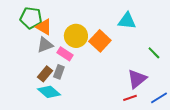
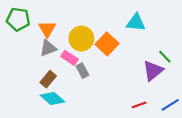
green pentagon: (31, 18) -> (18, 19), moved
orange triangle: (44, 27) -> (47, 29), turned 30
gray rectangle: (59, 72) -> (82, 71), moved, turned -48
purple triangle: (137, 79) -> (153, 71), moved

